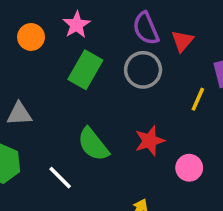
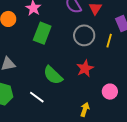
gray circle: (143, 70) -> (84, 35), moved
pink circle: (189, 168) -> (110, 92), moved

